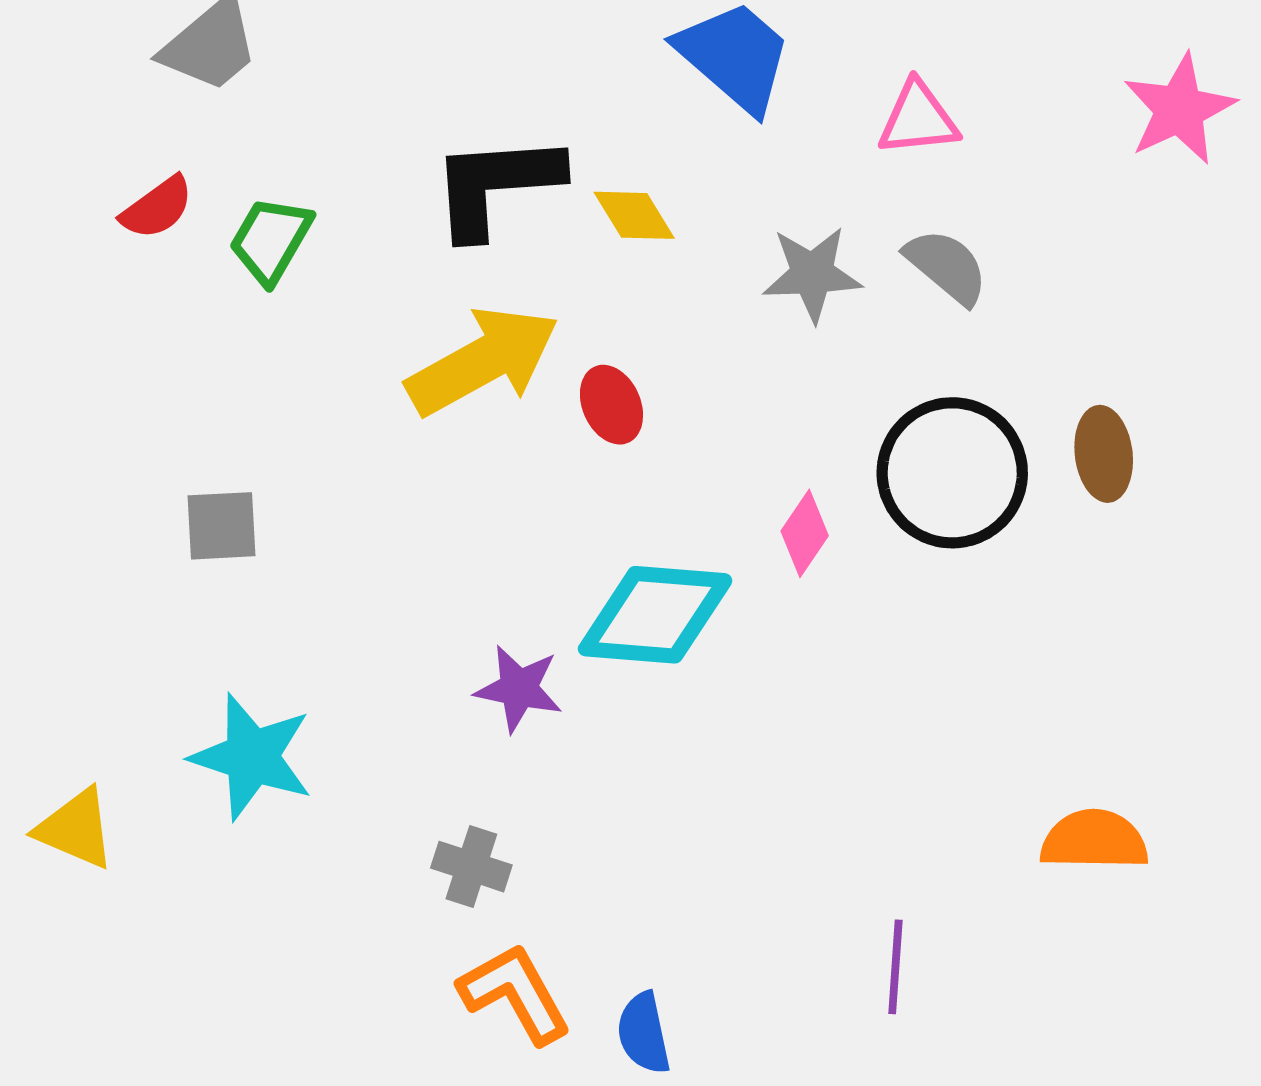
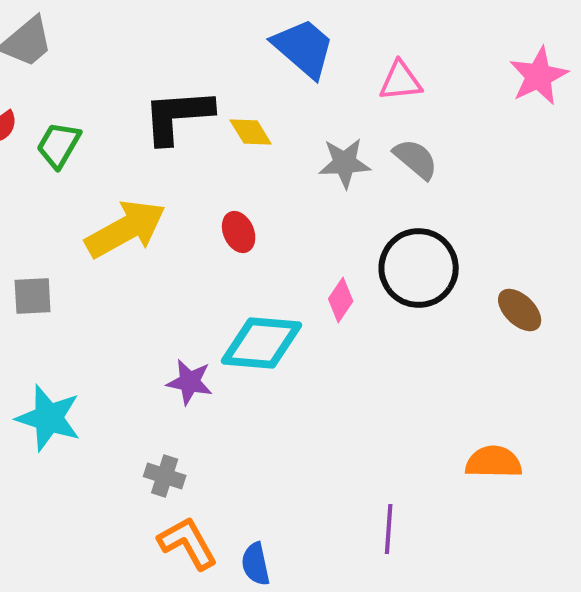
yellow arrow: (483, 361) -> (126, 229), moved
brown ellipse: (1104, 454) -> (520, 310), moved, turned -39

